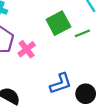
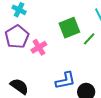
green line: (82, 33) -> (89, 39), turned -32

